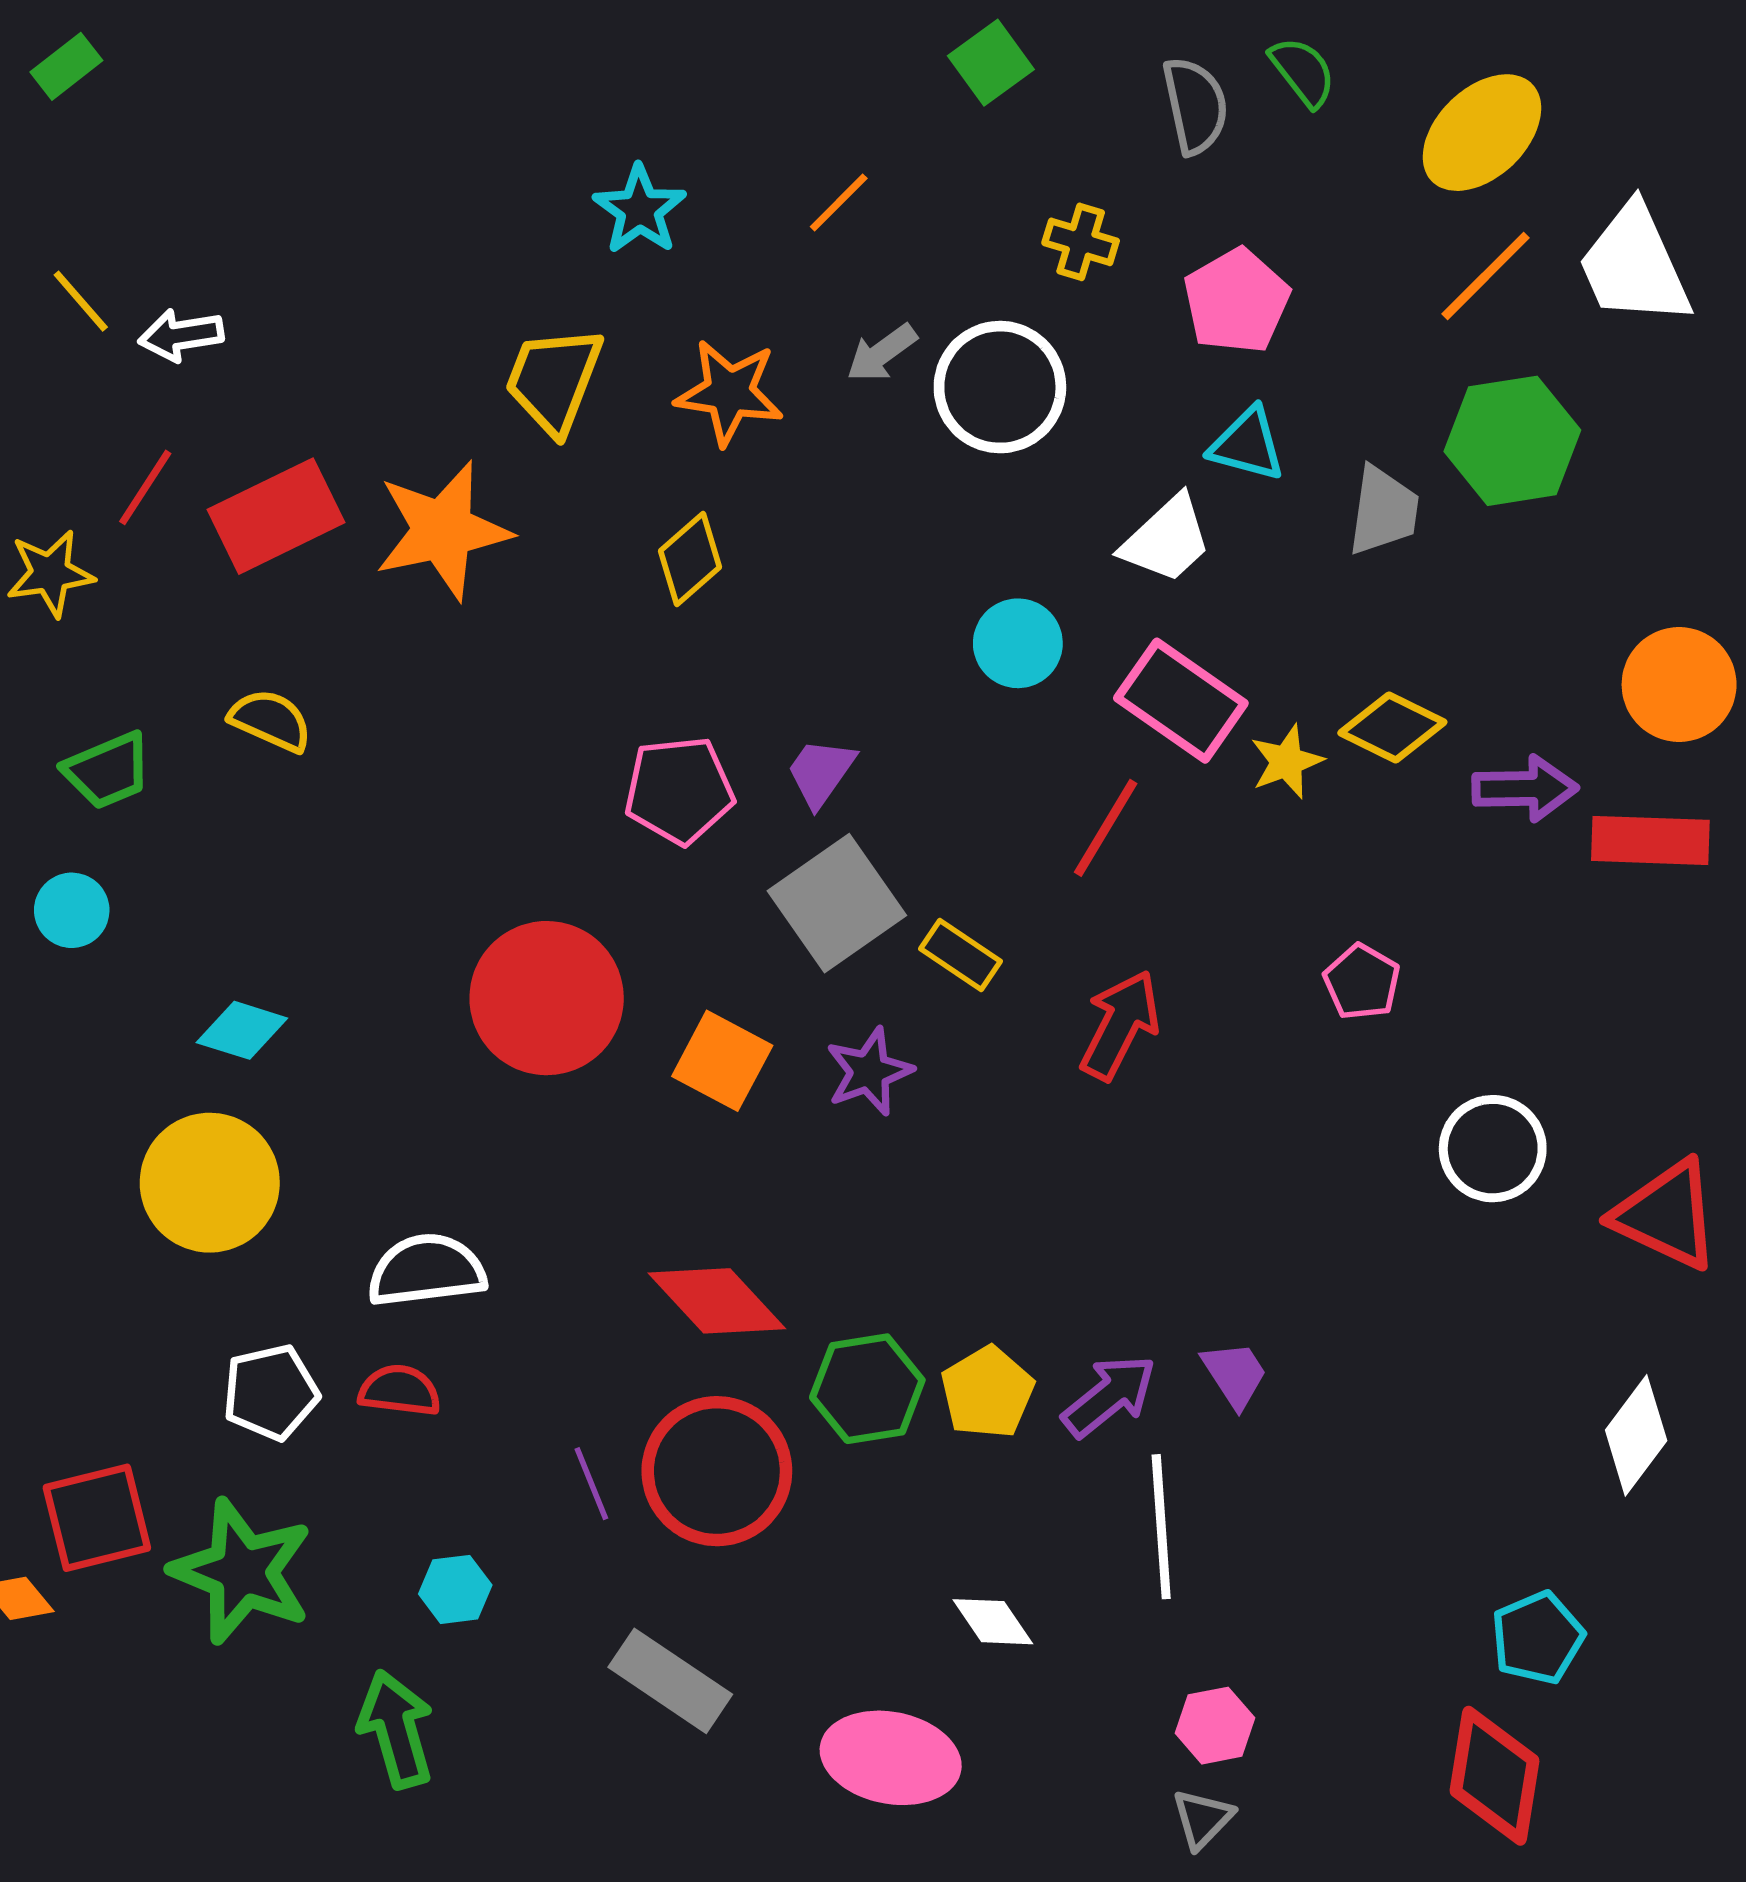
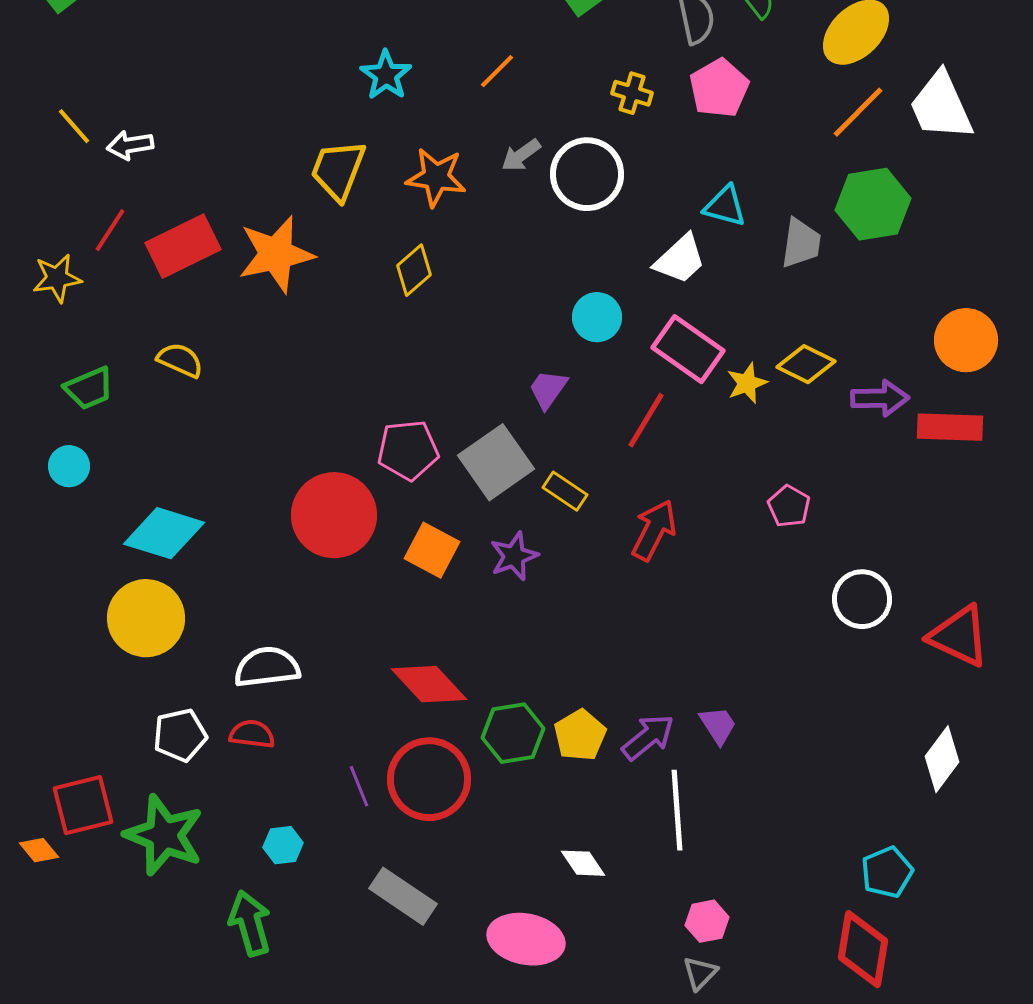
pink pentagon: (1236, 301) -> (719, 88), moved
purple trapezoid: (821, 772) -> (548, 389), moved
pink pentagon: (679, 790) -> (408, 450), moved
cyan diamond: (242, 1030) -> (164, 533), size x1.6

